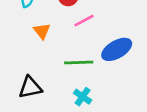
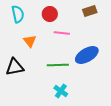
pink line: (84, 21) -> (62, 33), turned 35
black triangle: (30, 87) -> (15, 67), moved

